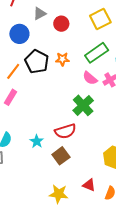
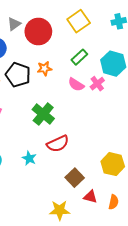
red circle: (61, 24) -> (38, 31), size x1.6
green rectangle: (97, 53) -> (79, 57), size x0.7
green cross: (83, 105) -> (43, 114), moved
brown square: (61, 156) -> (75, 178), moved

